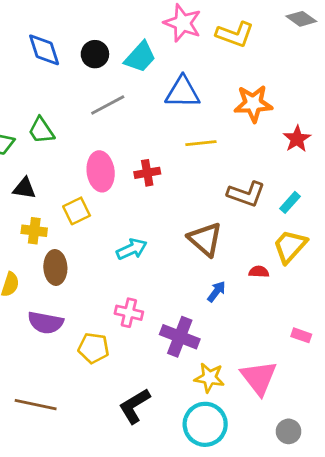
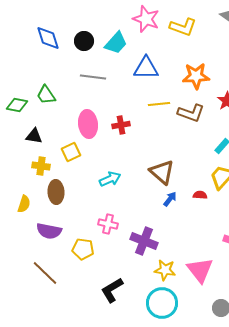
gray line: (108, 105) -> (93, 77), turned 35
brown L-shape: (246, 194) -> (191, 113), moved
blue arrow: (216, 292) -> (170, 199), moved
brown line: (36, 405) -> (45, 273), moved, turned 32

